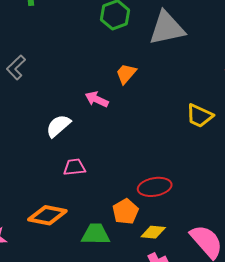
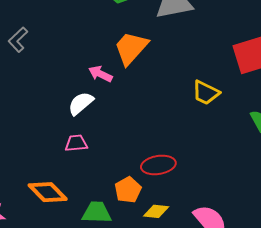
orange trapezoid: (126, 74) -> (131, 48), size x1.6
white semicircle: (58, 126) -> (81, 103), moved
orange diamond: (47, 215) -> (48, 192), turned 33

